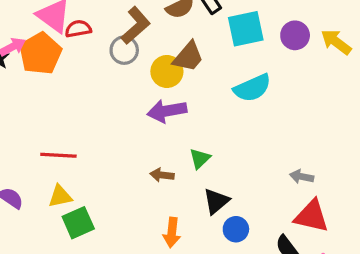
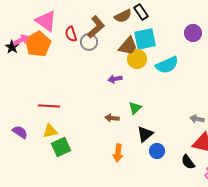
red semicircle: (78, 29) -> (71, 34), moved, turned -98
cyan square: (246, 29) -> (145, 39), moved
yellow circle: (167, 71) -> (137, 59), moved
purple arrow: (167, 111) -> (115, 79), size x0.6

